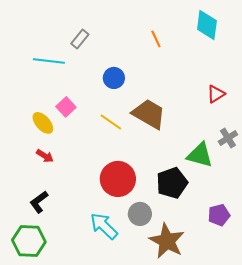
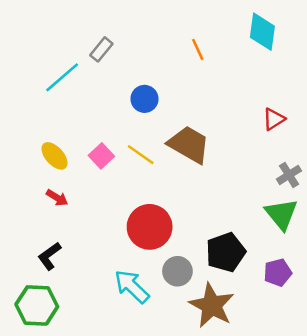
cyan line: (49, 61) -> (62, 77), turned -48
pink square: (66, 107) -> (101, 156), moved
green triangle: (200, 155) -> (281, 214), moved, turned 36
black pentagon: (172, 183) -> (226, 252), moved

